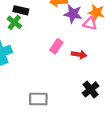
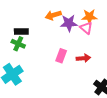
pink triangle: (90, 23) -> (86, 28), turned 40

